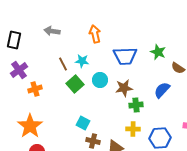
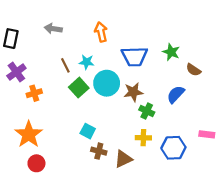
cyan circle: (100, 80) -> (107, 83), size x1.5
green cross: (136, 105) -> (147, 111), turned 32

